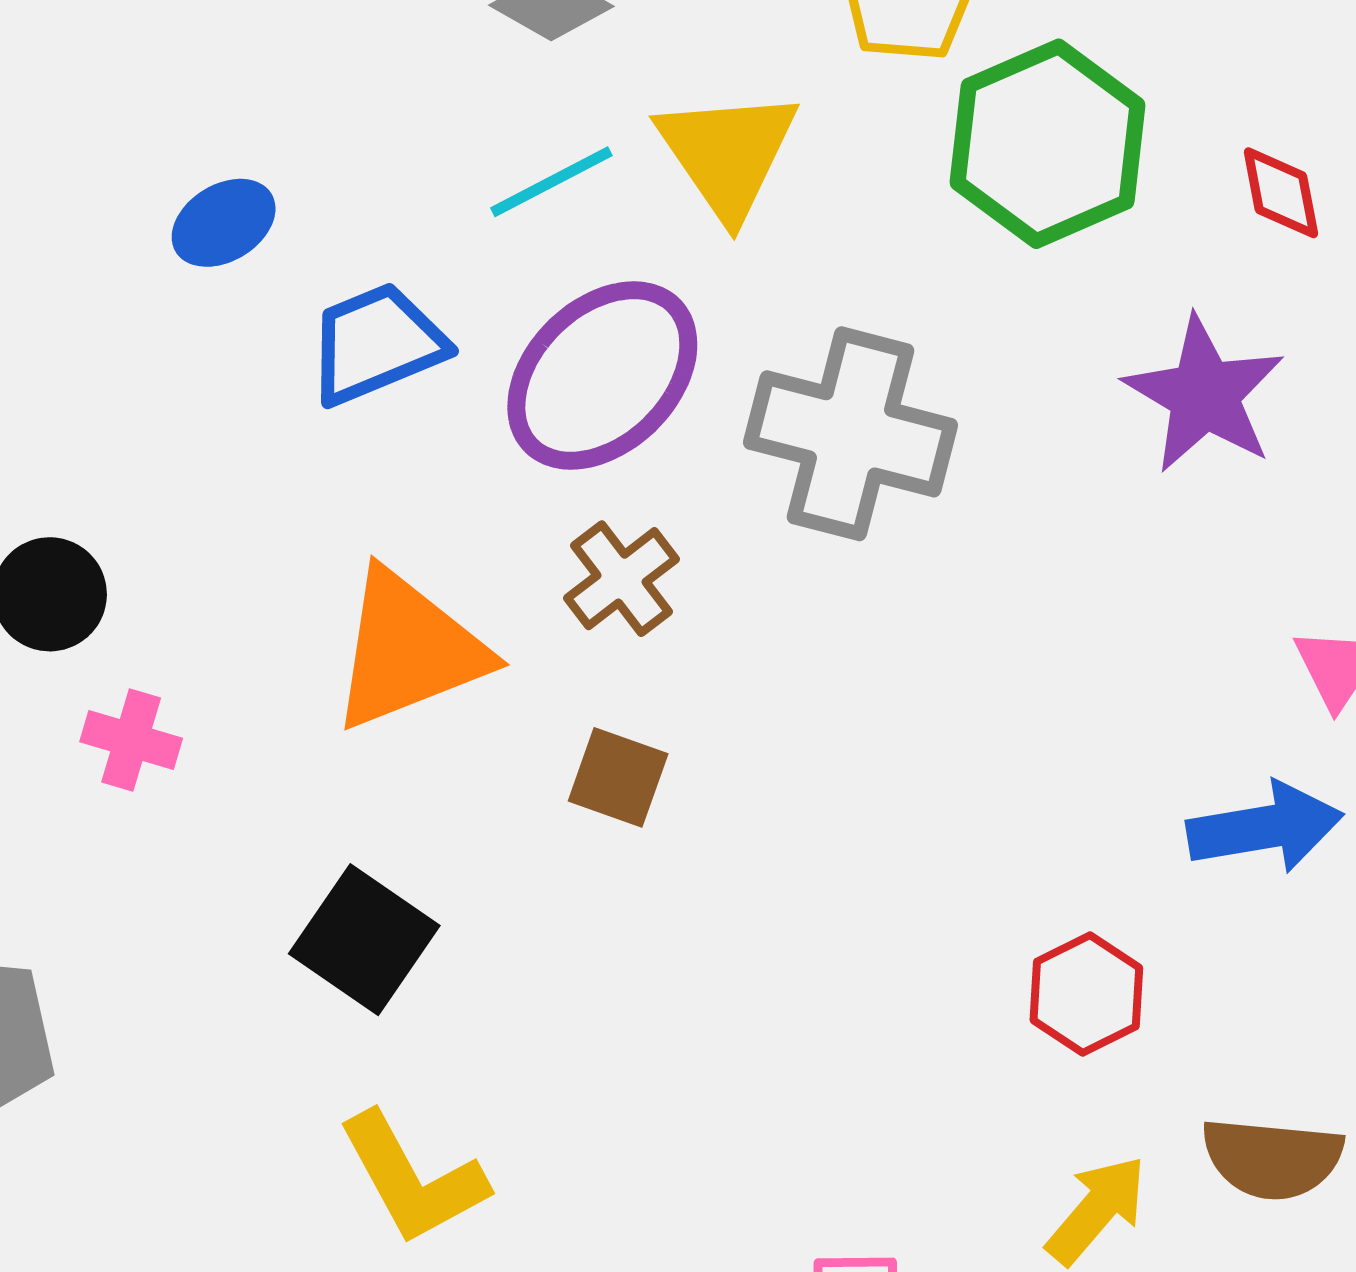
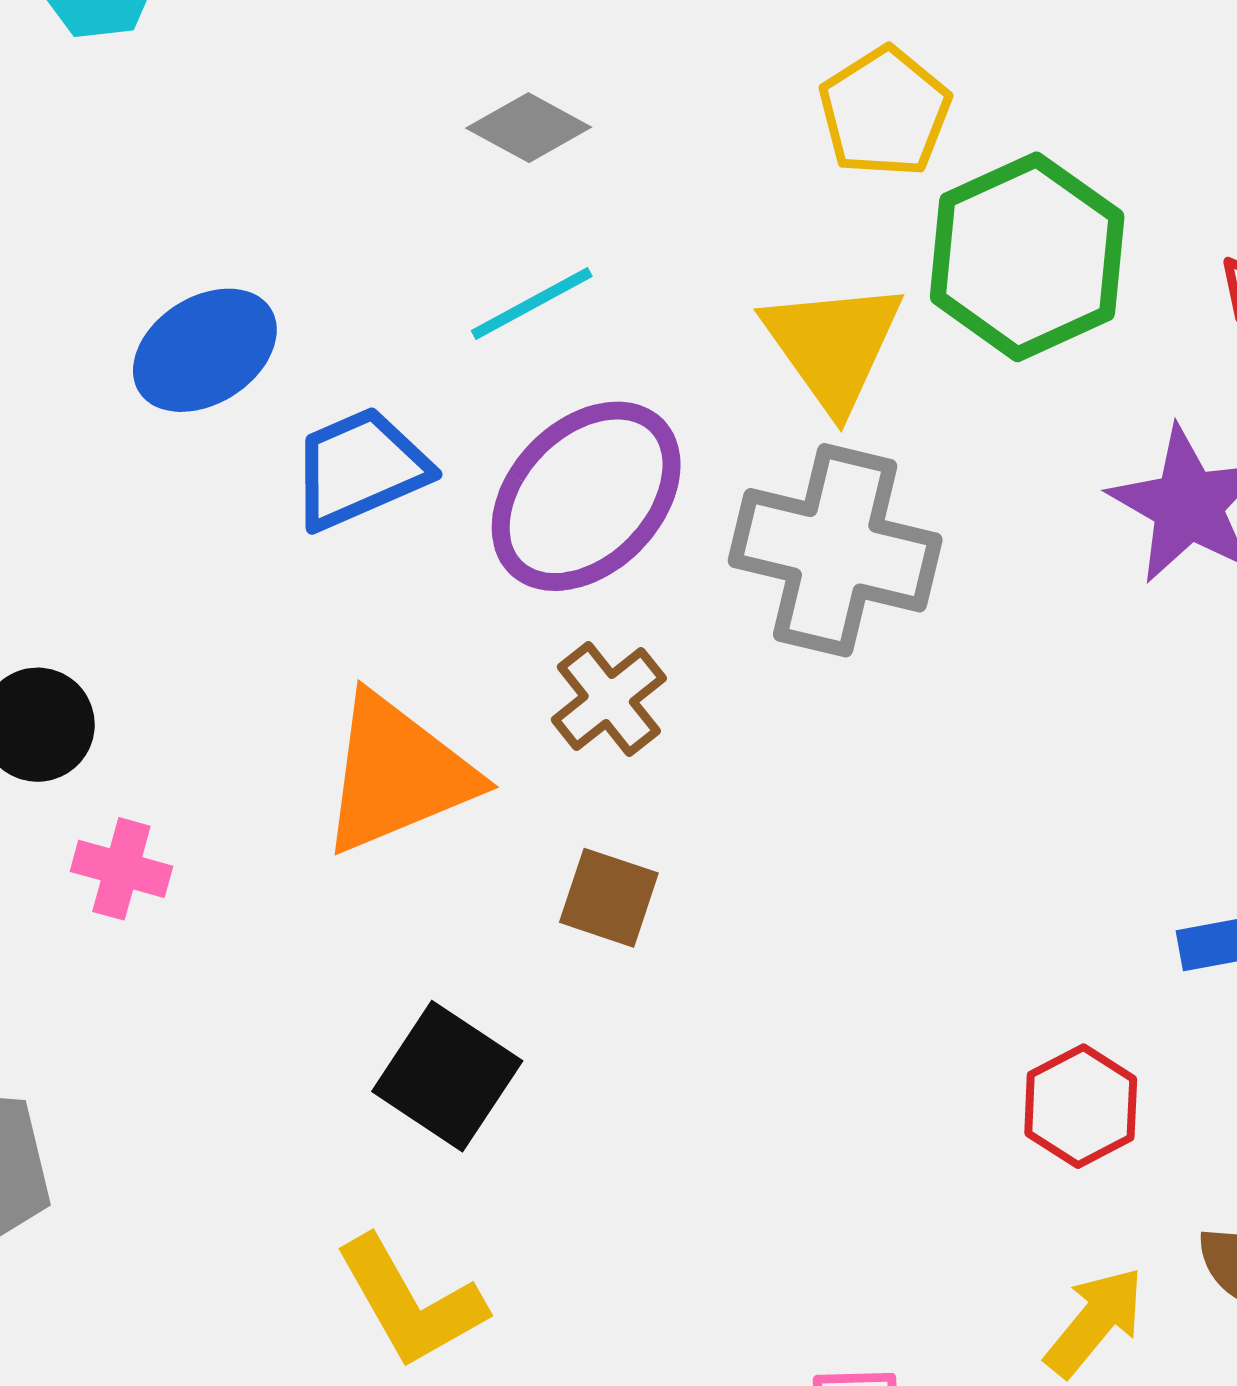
yellow triangle: (728, 154) -> (833, 345), moved
blue ellipse: (224, 223) -> (205, 350), size x1.4
black square: (364, 940) -> (447, 1076), moved

